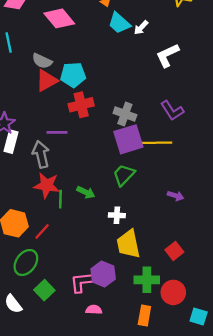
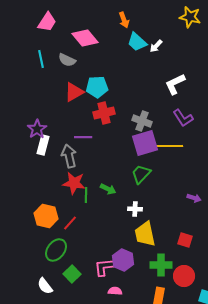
white L-shape: (168, 55) -> (175, 84), moved
gray semicircle: (42, 61) -> (67, 60), moved
purple arrow: (176, 196) -> (194, 198), moved
red square: (174, 251) -> (185, 240), turned -35

